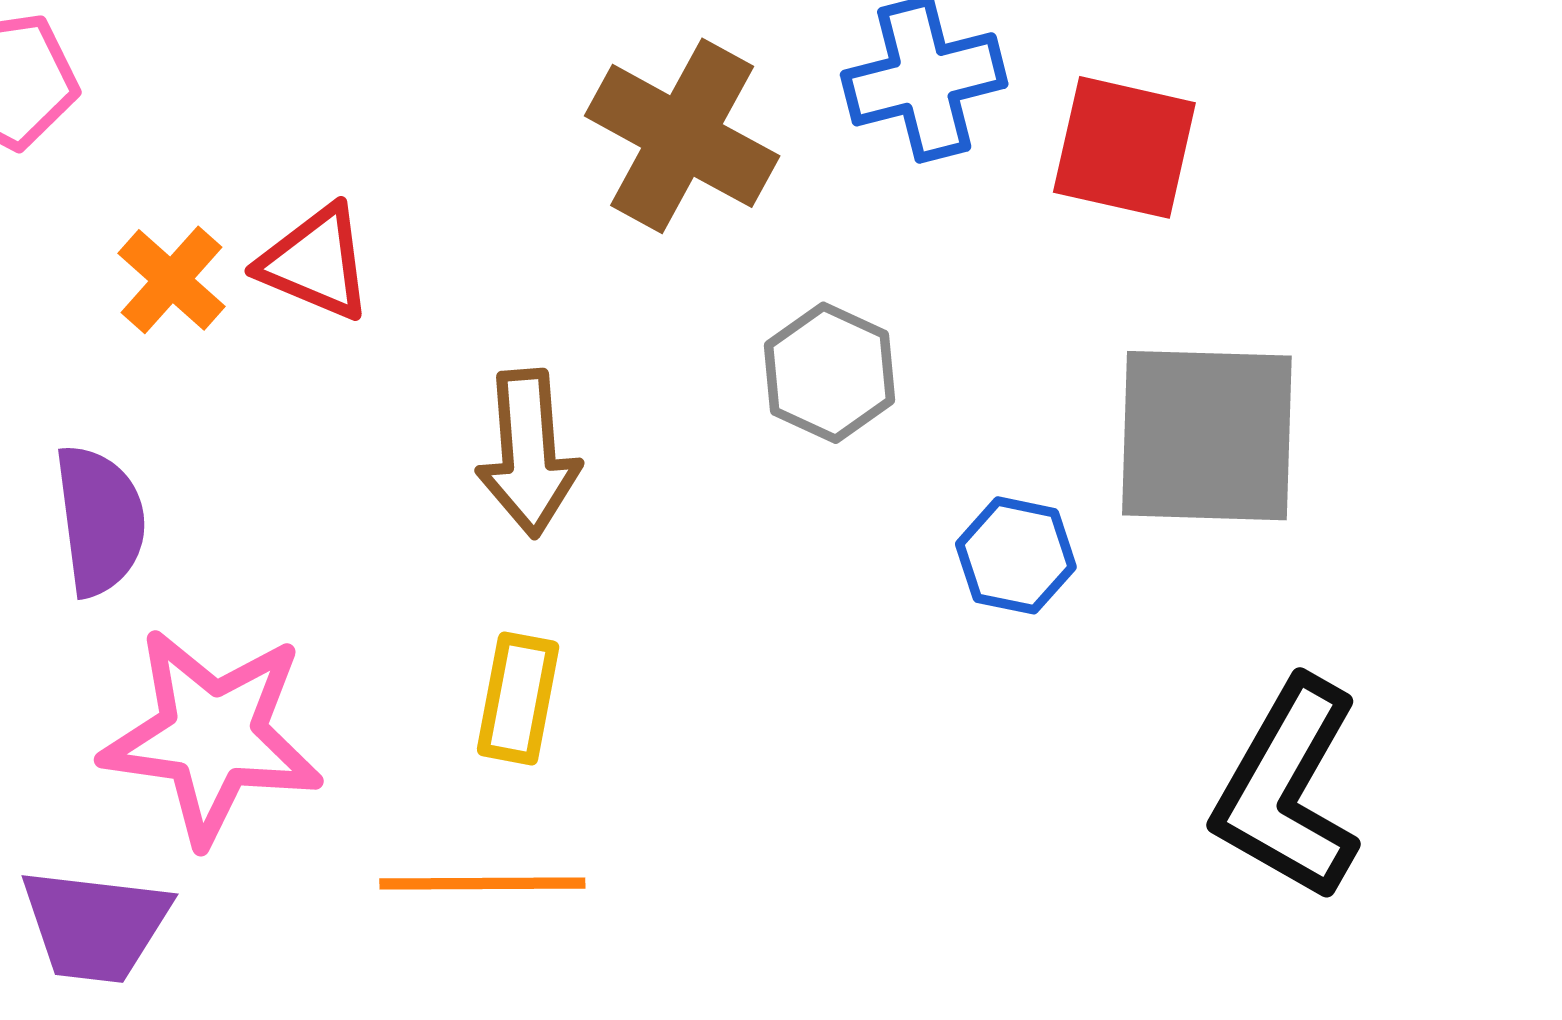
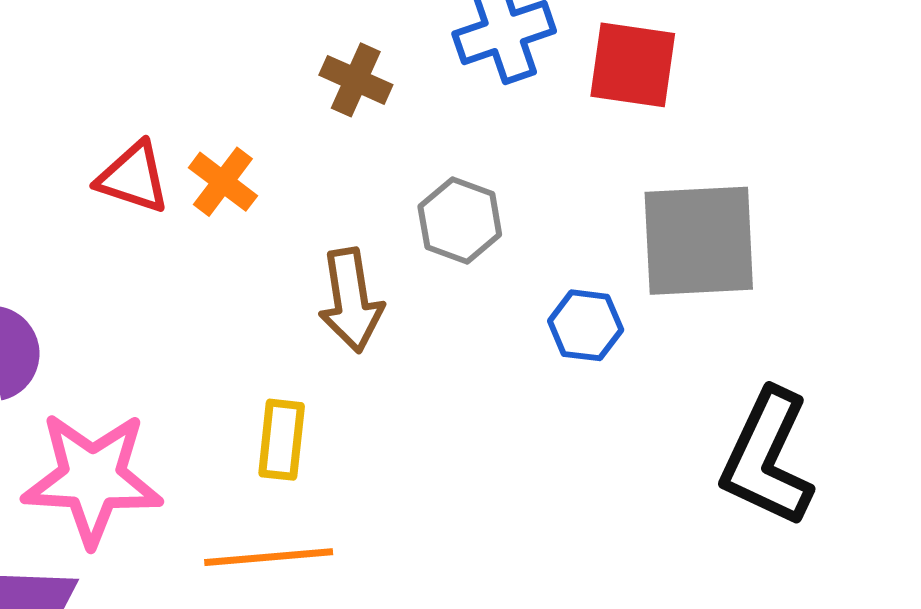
brown cross: (682, 136) -> (356, 80), size x0.6
orange cross: (171, 280) -> (223, 182), moved
brown arrow: (528, 453) -> (351, 300), moved

